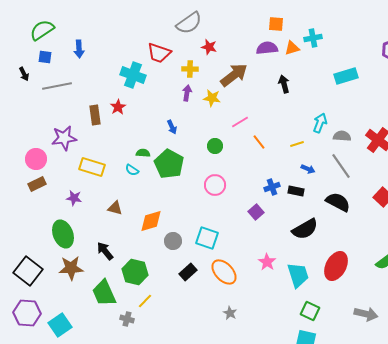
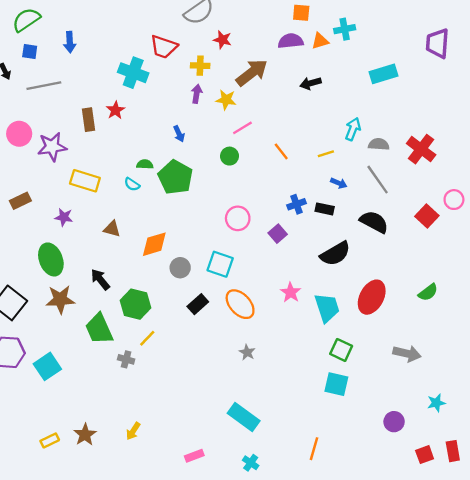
black arrow: (284, 84) -> (311, 83), turned -90
pink line: (240, 122) -> (242, 128), moved
pink circle: (36, 159) -> (19, 134), moved
pink circle: (215, 185) -> (238, 218), moved

